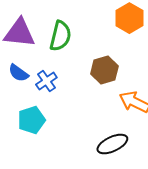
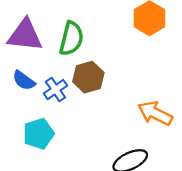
brown hexagon: (104, 70) -> (88, 77), moved

